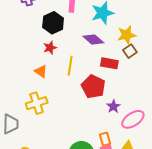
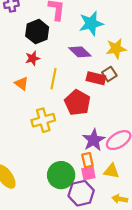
brown square: (130, 51) -> (109, 74), moved
yellow cross: (37, 103) -> (43, 120), moved
purple star: (113, 106) -> (94, 140), moved, size x1.5

